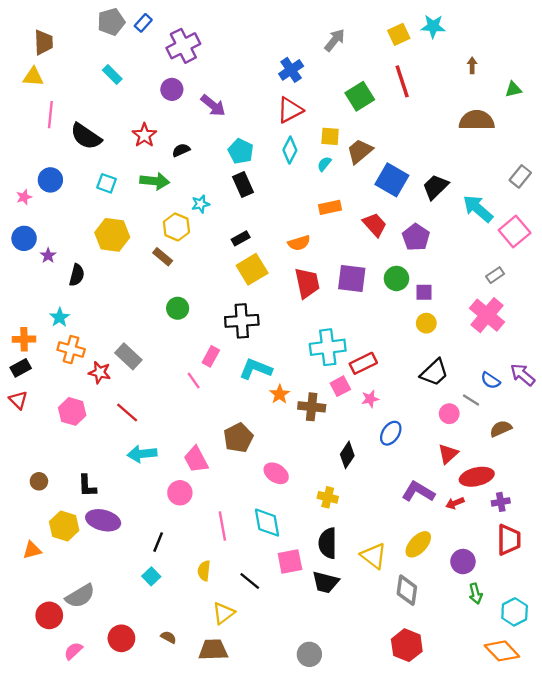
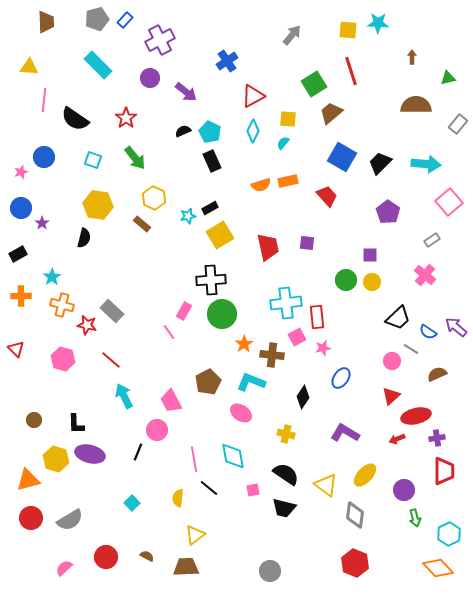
yellow square: (399, 34) -> (348, 30), turned 30
brown trapezoid: (44, 42) -> (46, 22), moved
blue cross: (291, 70) -> (227, 61), moved
cyan rectangle: (112, 74) -> (98, 65), size x1.6
black semicircle: (181, 150) -> (183, 131), moved
brown trapezoid: (360, 151) -> (331, 113), moved
gray rectangle: (520, 176) -> (458, 124), moved
green arrow: (155, 181) -> (135, 158), turned 45
cyan star: (201, 204) -> (188, 216), moved
cyan arrow: (478, 209) -> (426, 164), moved, turned 144
purple pentagon: (416, 237) -> (388, 212), moved
orange semicircle: (299, 243) -> (261, 185), moved
black semicircle: (77, 275) -> (84, 238), moved
purple square: (352, 278) -> (307, 243), size x0.6
green circle: (396, 278) -> (346, 280), moved
green circle: (178, 308) -> (222, 314), moved, size x1.5
pink cross: (487, 315) -> (425, 275), size x0.7
red rectangle: (363, 363) -> (317, 317), turned -70
black rectangle: (21, 368) -> (18, 254), moved
cyan L-shape: (256, 369) -> (251, 382), moved
black trapezoid: (434, 372) -> (398, 318), moved
cyan arrow: (142, 454) -> (124, 396), turned 70
purple L-shape: (418, 492) -> (345, 433), moved
black line: (158, 542) -> (138, 452), moved
black semicircle: (328, 543) -> (286, 474), turned 124
orange triangle: (32, 550) -> (28, 480), size x1.4
pink square: (290, 562) -> (253, 490), size x0.6
black line: (250, 581) -> (209, 488), moved
red circle: (49, 615) -> (31, 518), moved

